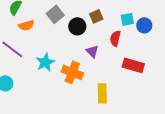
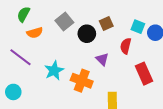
cyan square: (127, 19) -> (138, 27), turned 32
red rectangle: (133, 65) -> (144, 74), turned 50

